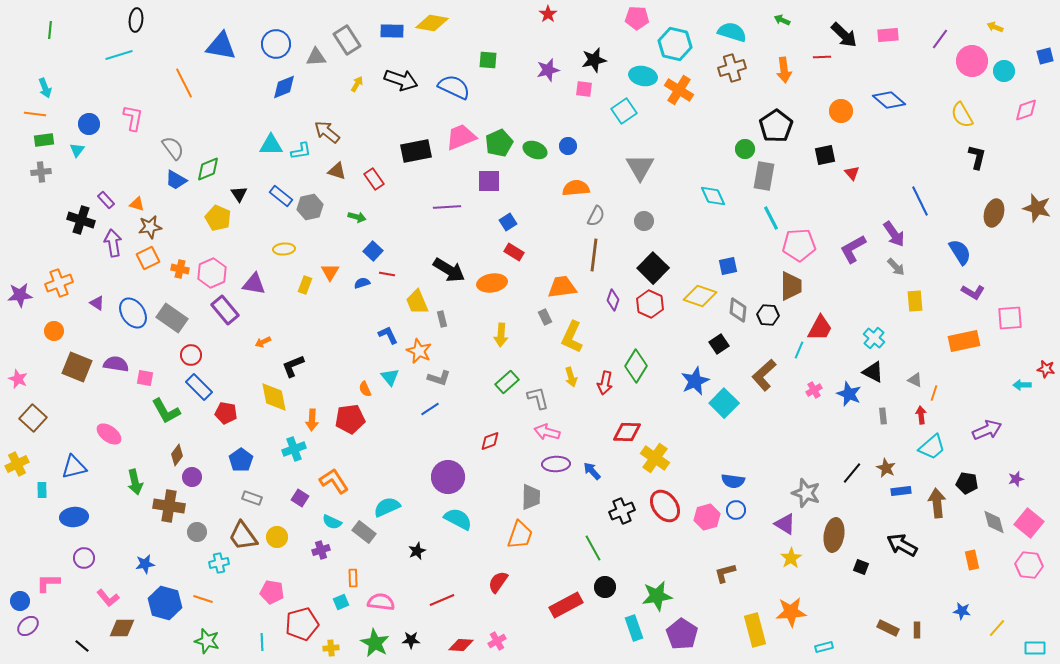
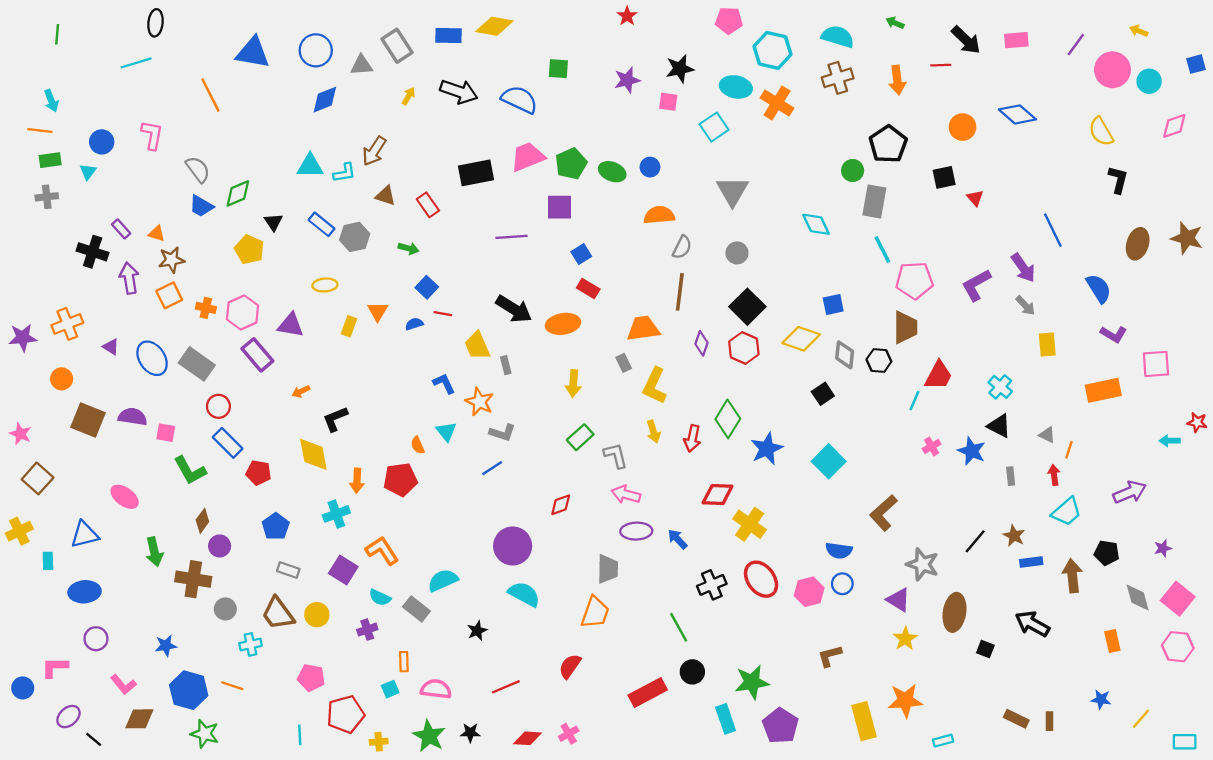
brown arrow: (327, 132) -> (374, 151), turned -96
brown L-shape: (764, 375) -> (884, 513), moved
blue star: (695, 381) -> (767, 449), moved
purple square: (300, 498) -> (343, 570), size x1.4
purple ellipse: (28, 626) -> (68, 717), moved
green star: (207, 641) -> (205, 734), moved

